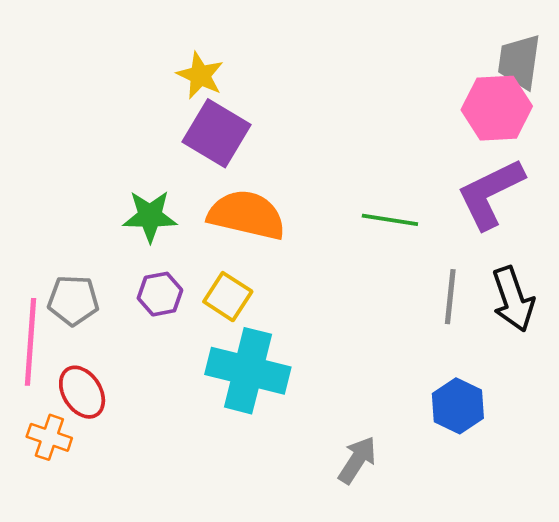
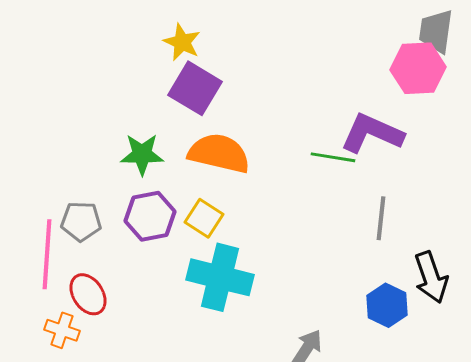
purple L-shape: (490, 194) -> (372, 133), moved, turned 50
purple hexagon: (160, 294) -> (150, 216), size x1.4
black arrow: (513, 299) -> (431, 277), moved

